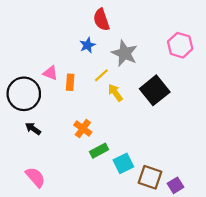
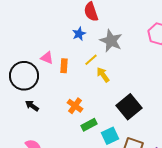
black square: (155, 90) -> (129, 107), moved

